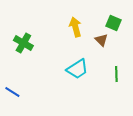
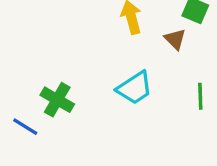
green cross: (23, 43) -> (57, 100), moved

